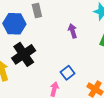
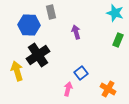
purple arrow: (73, 31) -> (76, 32), moved

